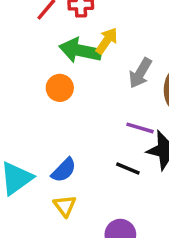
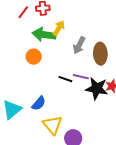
black line: (128, 168) -> (65, 79), moved
yellow triangle: (65, 206) -> (52, 125), moved, size x1.5

